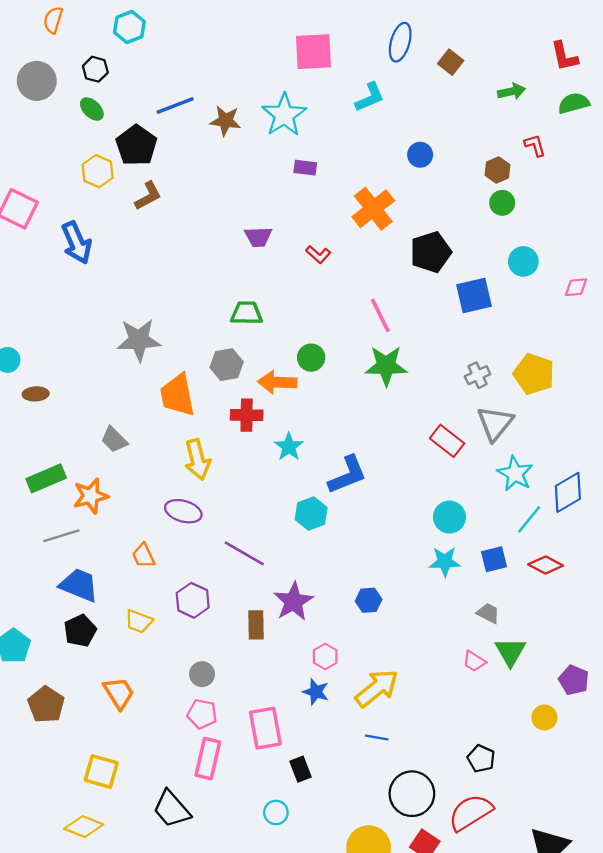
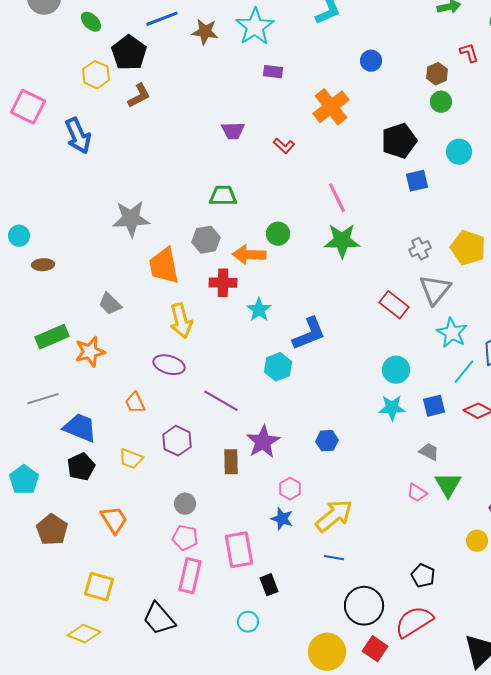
black pentagon: (431, 252) -> (399, 141), moved
blue square: (474, 295) -> (417, 181), size x0.7
gray line: (61, 536) -> (43, 399), moved

